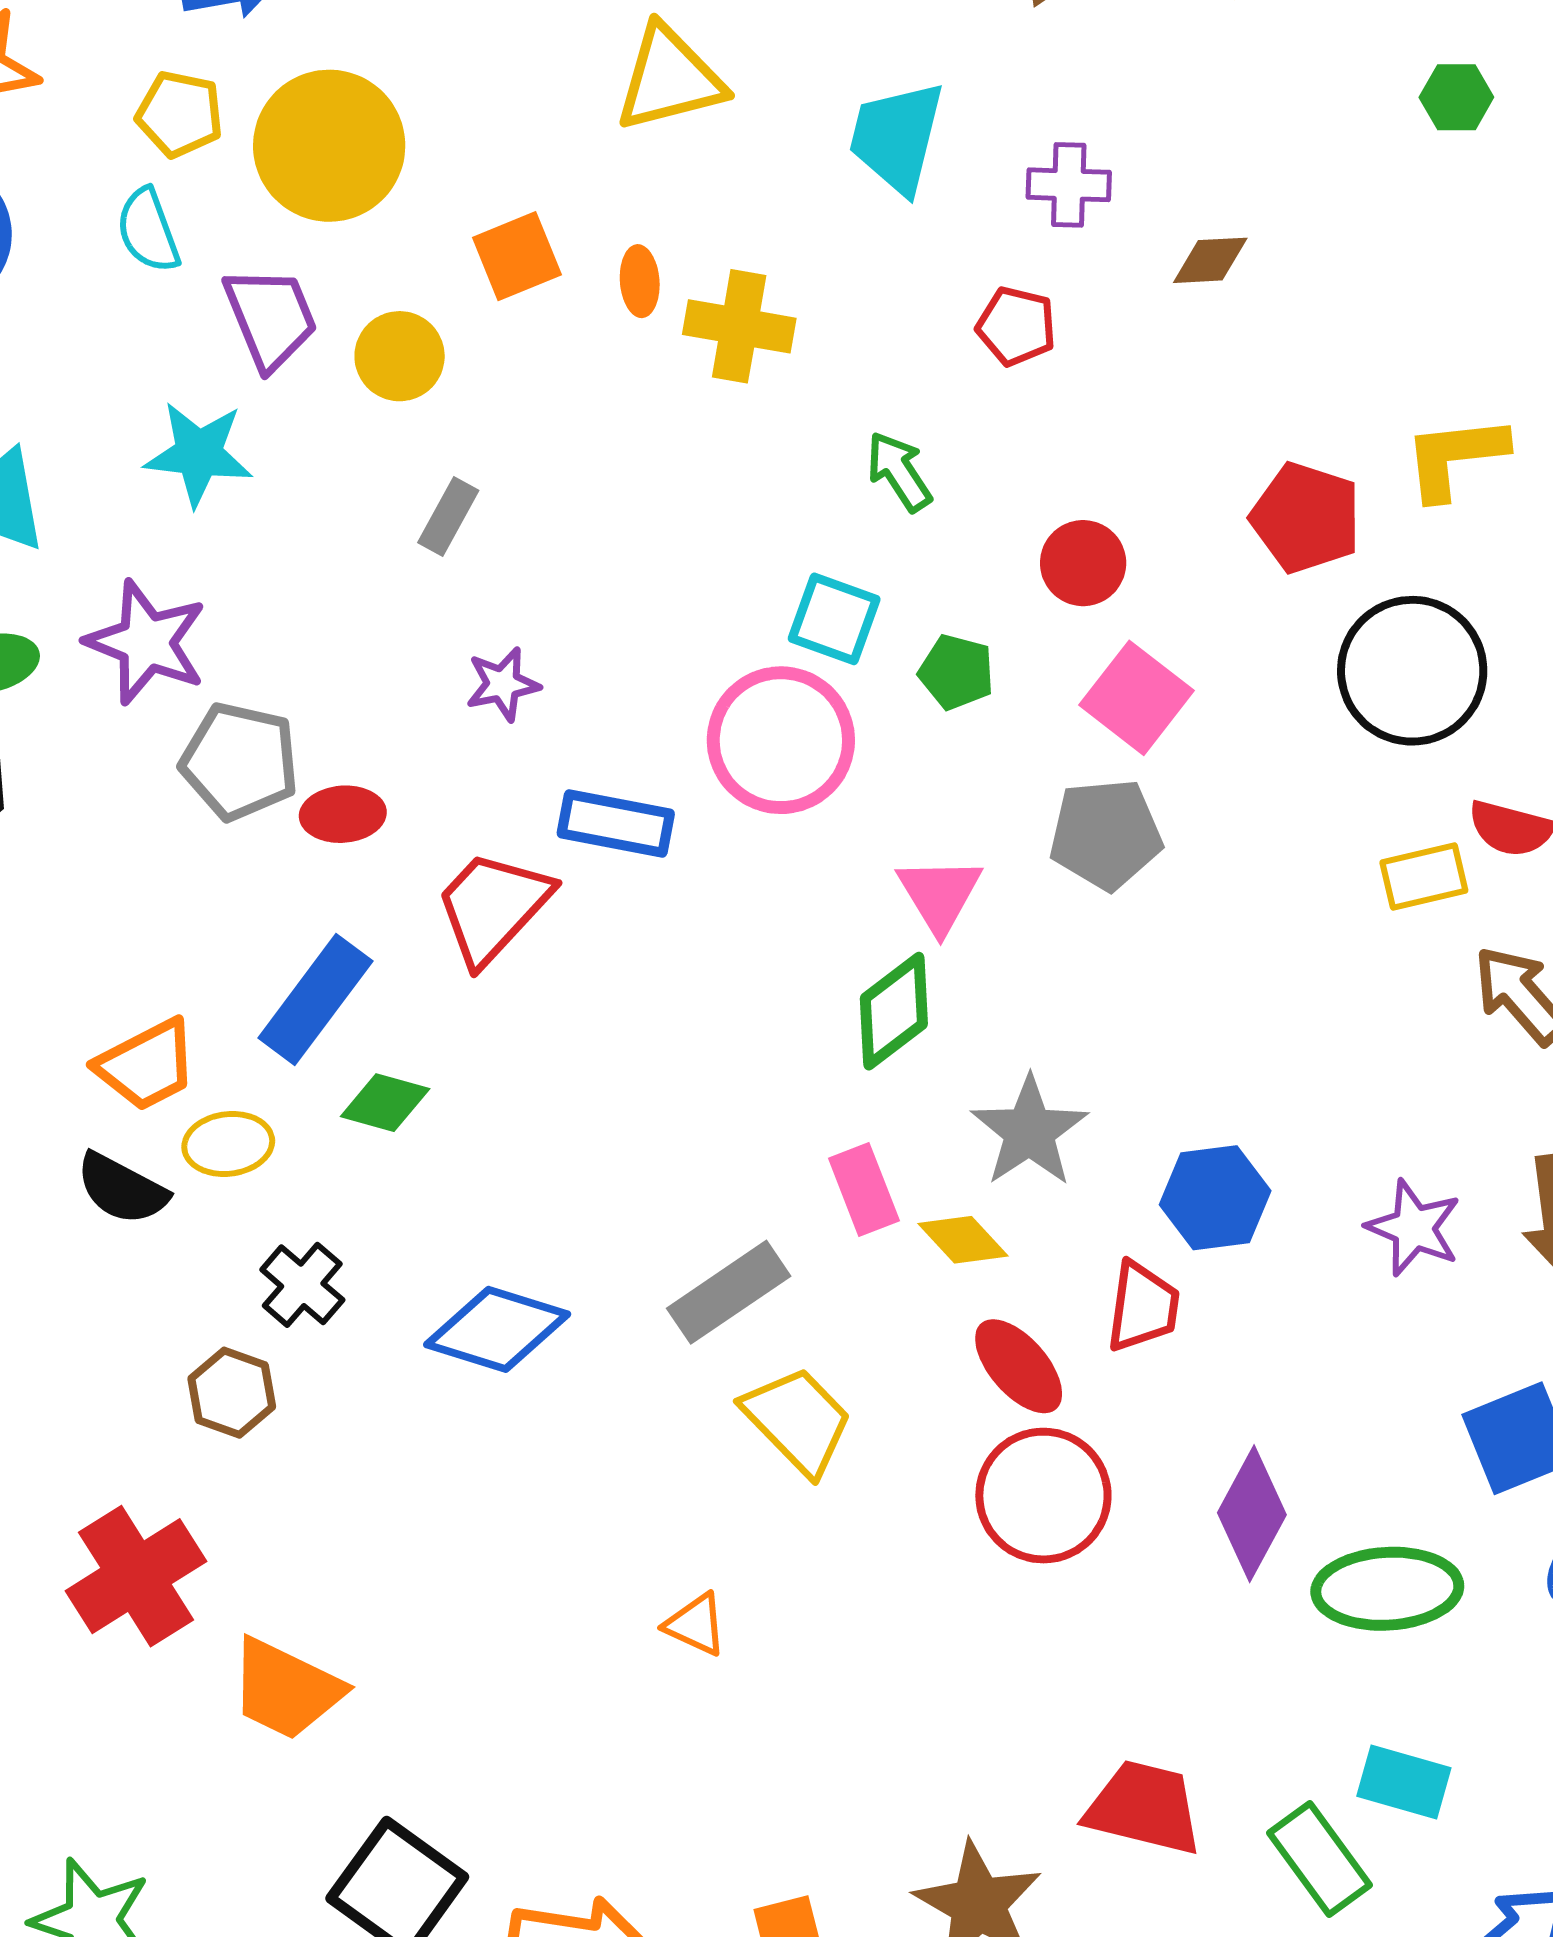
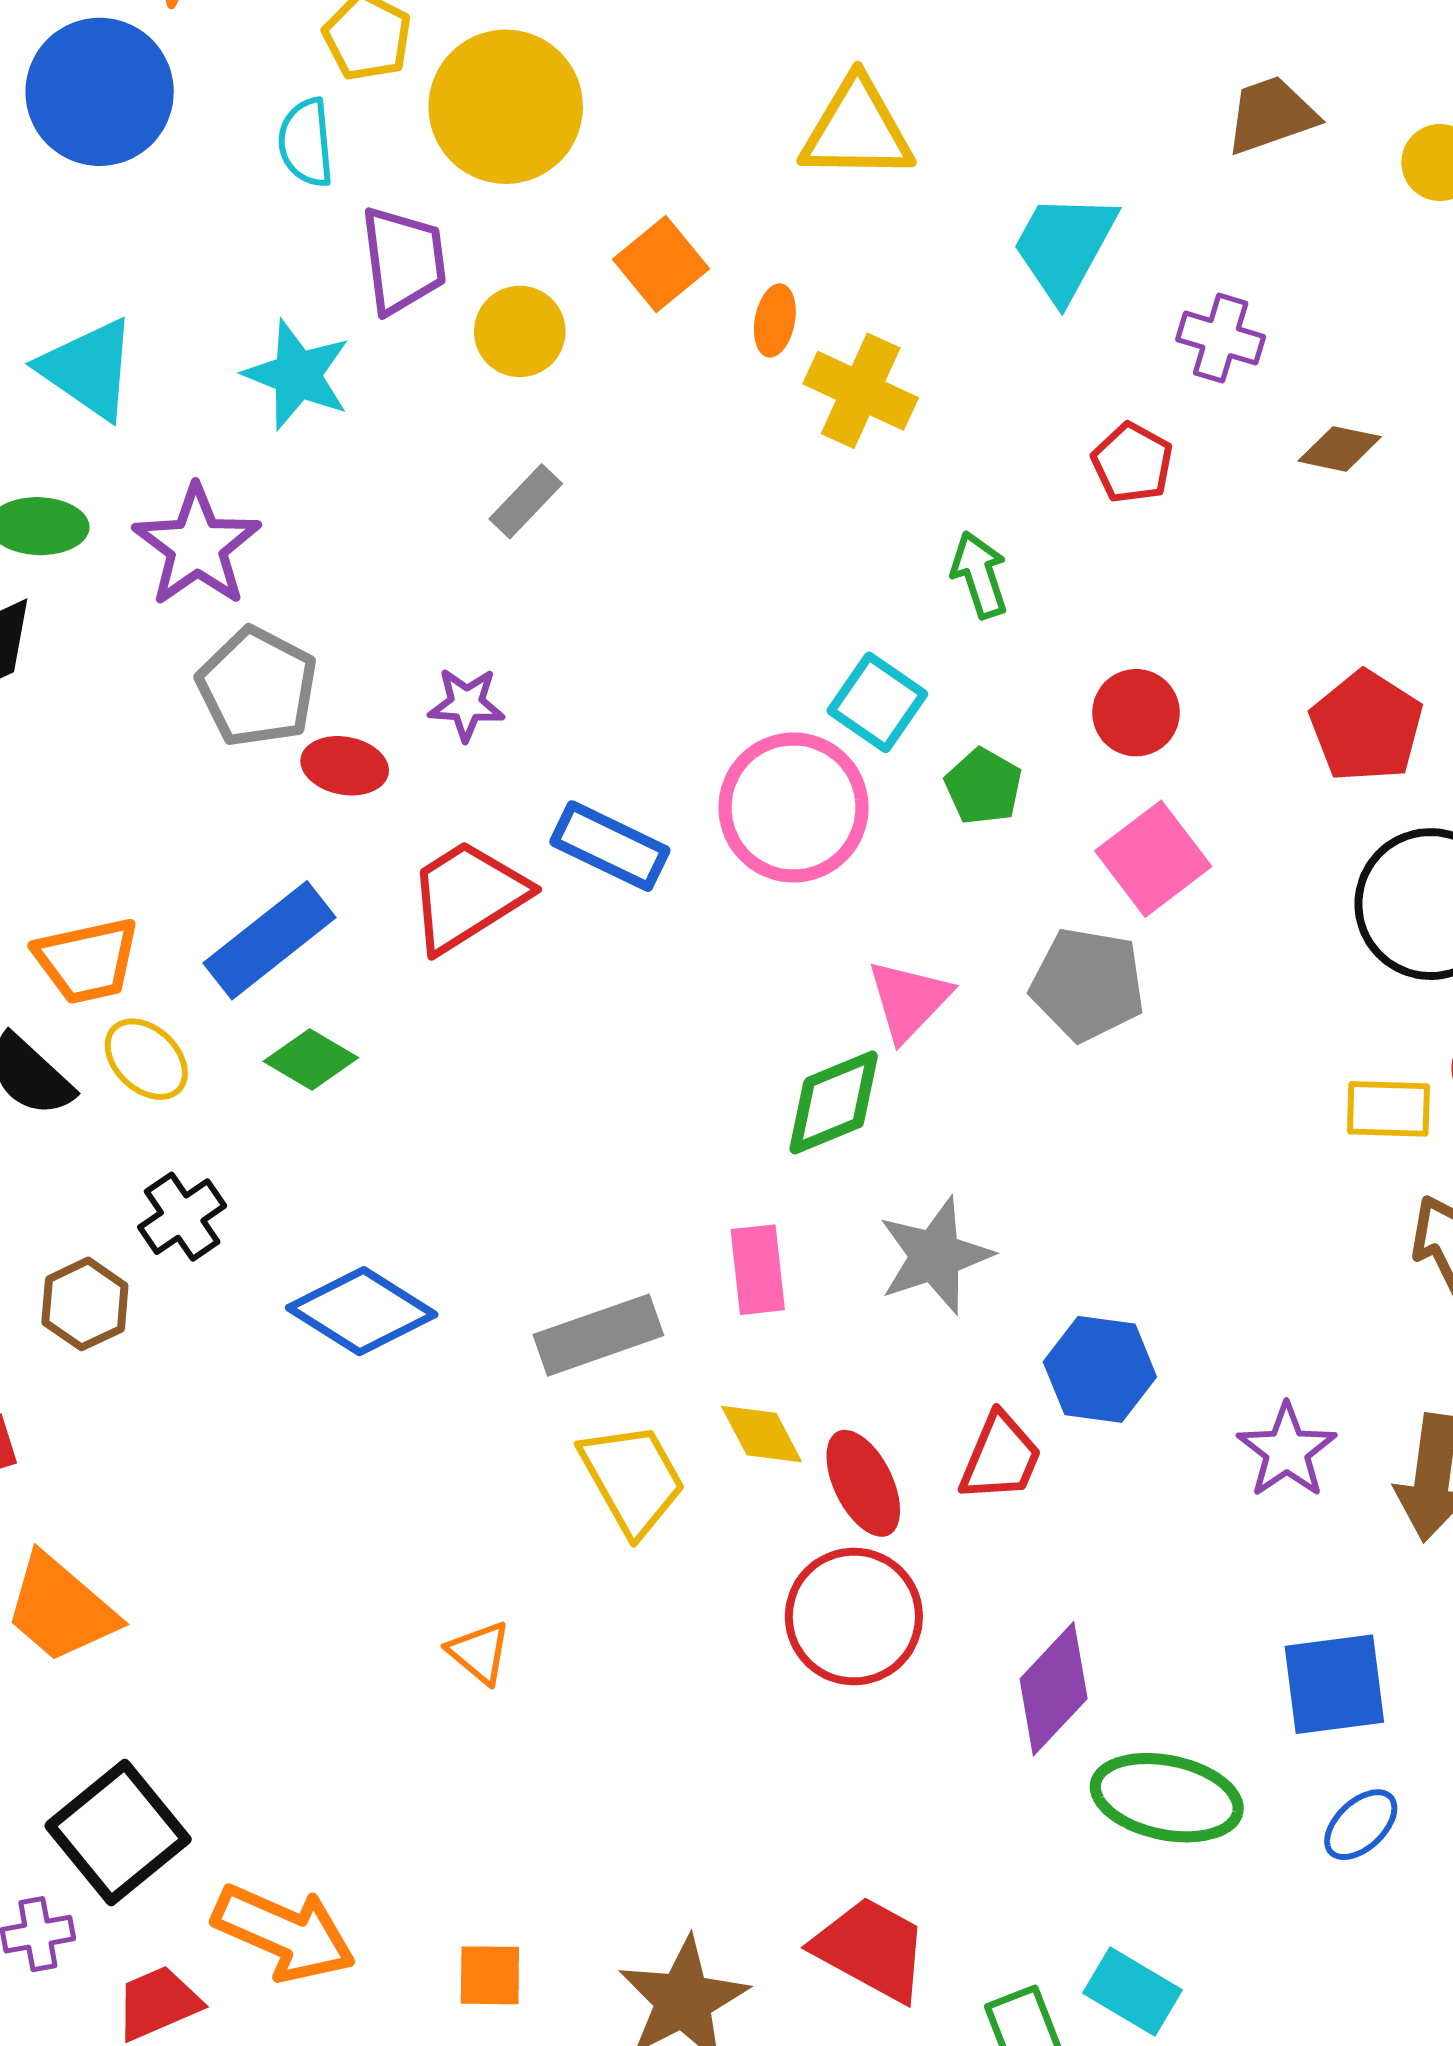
orange square: (517, 256) -> (661, 264), turned -32
purple star: (503, 684) -> (466, 704), moved
yellow ellipse: (228, 1144) -> (146, 1059), turned 36
yellow diamond: (963, 1240) -> (762, 1434), moved

